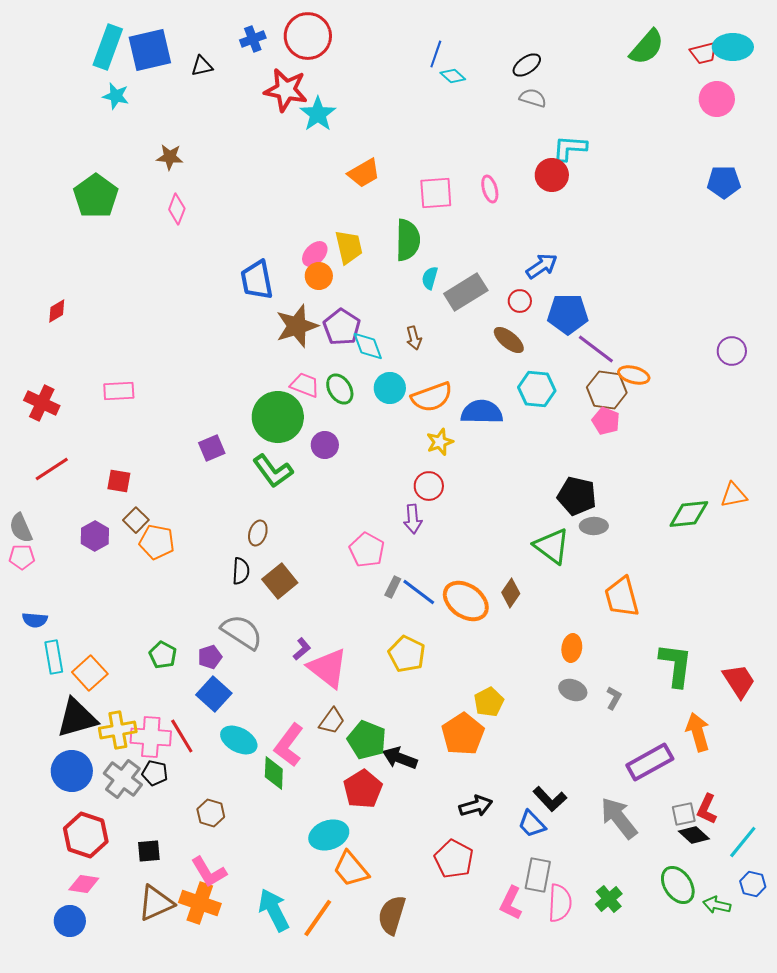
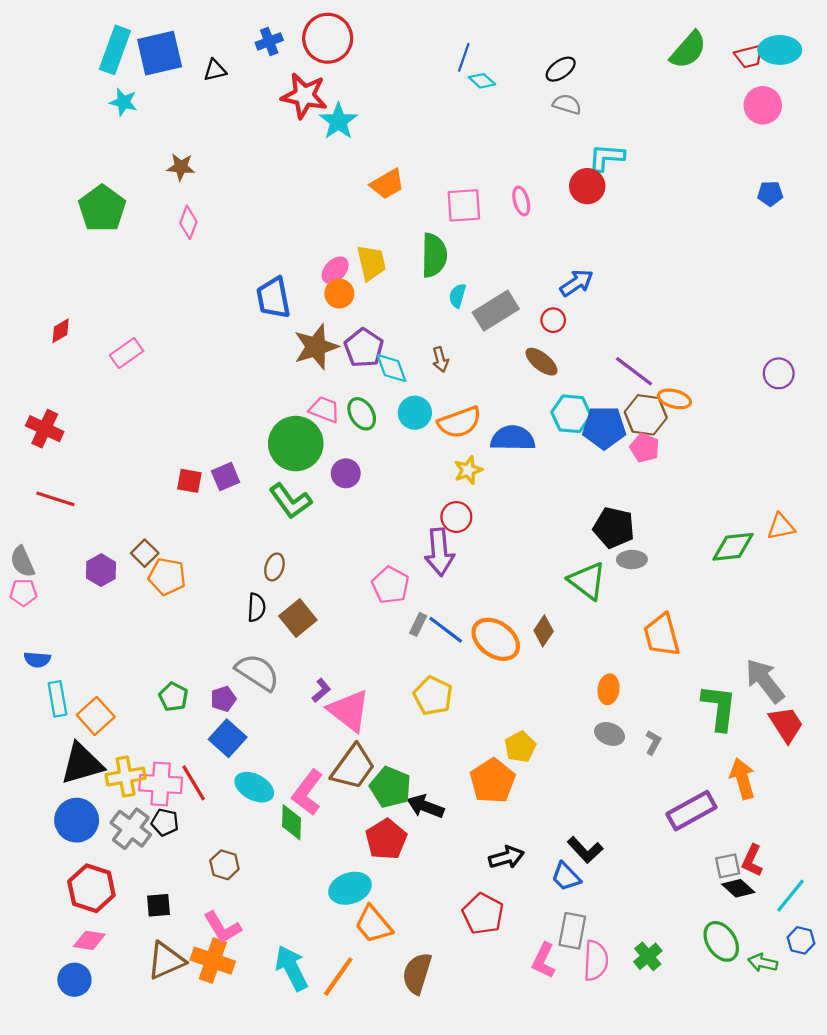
blue pentagon: (724, 182) -> (770, 194), size x0.7
blue pentagon: (568, 314) -> (604, 428), moved
pink rectangle: (119, 391) -> (127, 353), moved, turned -32
red line: (52, 469) -> (55, 499), turned 51
red square: (119, 481) -> (189, 481), moved
purple arrow: (413, 519) -> (439, 552), size x1.5
brown trapezoid: (332, 721) -> (353, 767), size x1.6
gray arrow: (619, 818) -> (765, 681), moved

